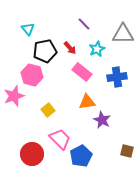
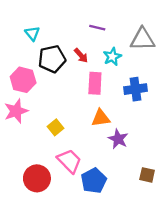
purple line: (84, 24) -> (97, 28), turned -32
pink rectangle: (82, 72) -> (95, 83), turned 54
pink hexagon: (32, 75) -> (23, 80), moved

